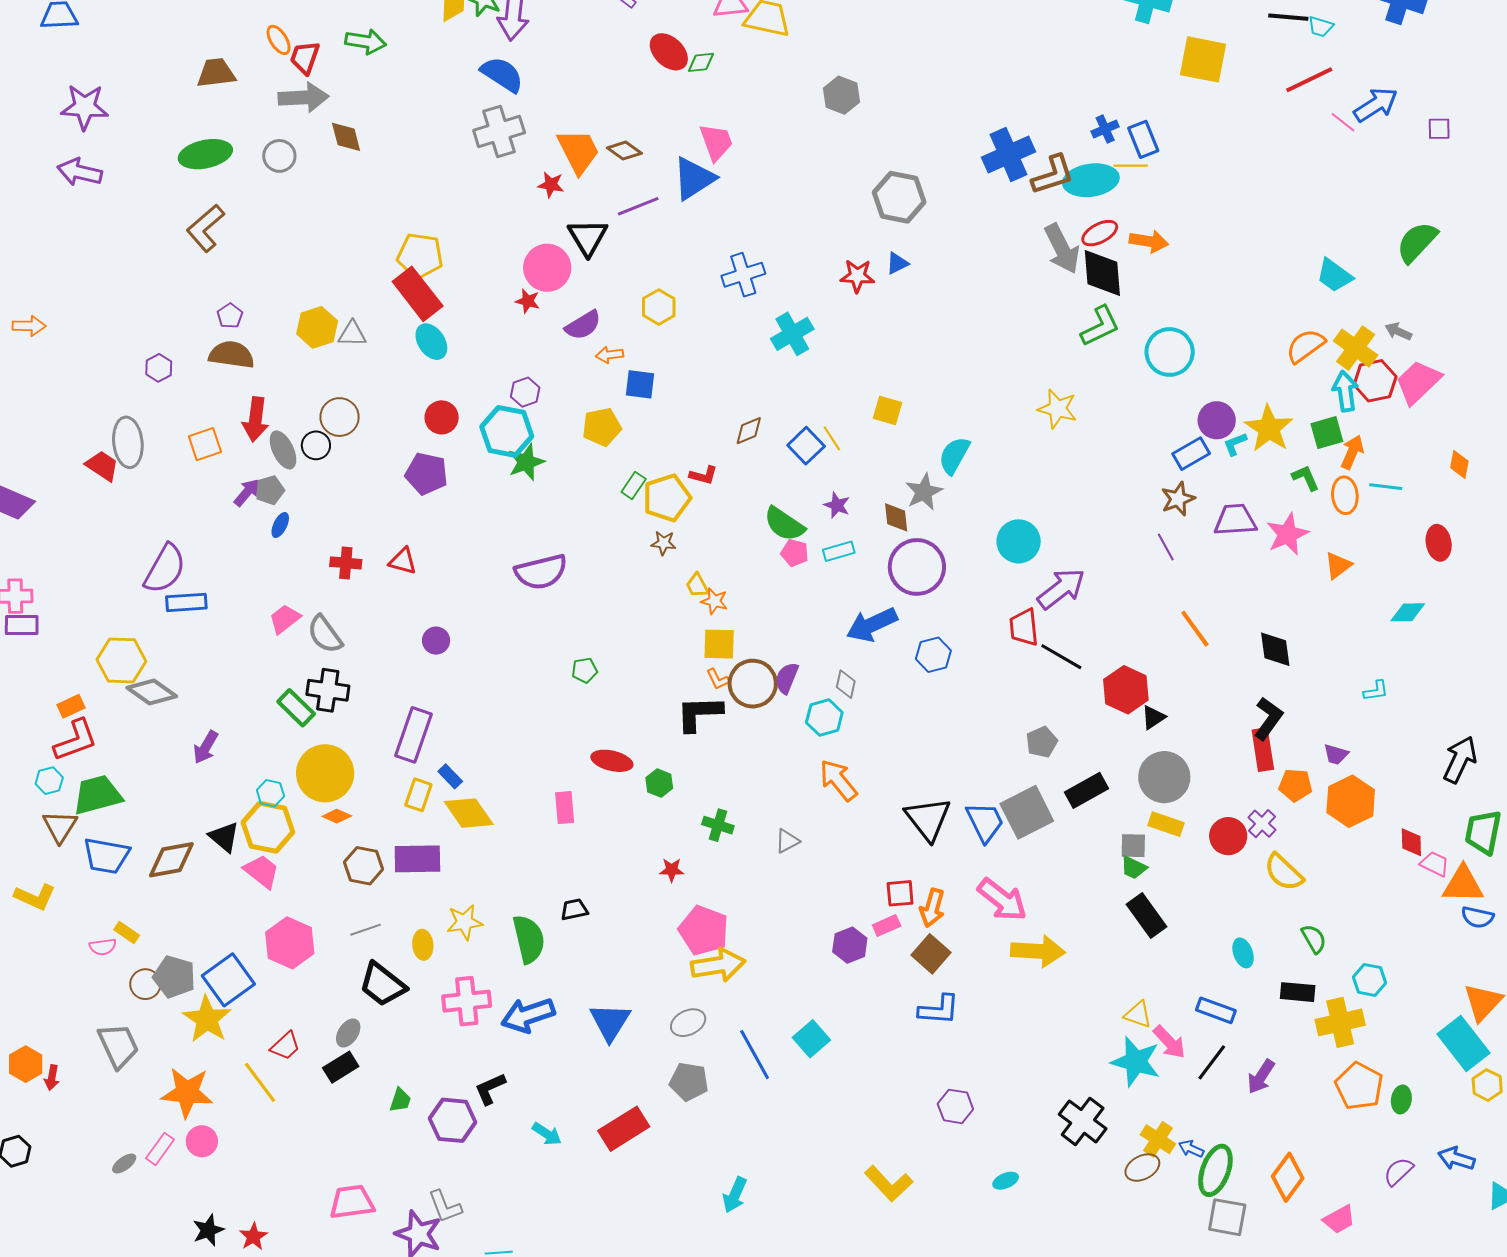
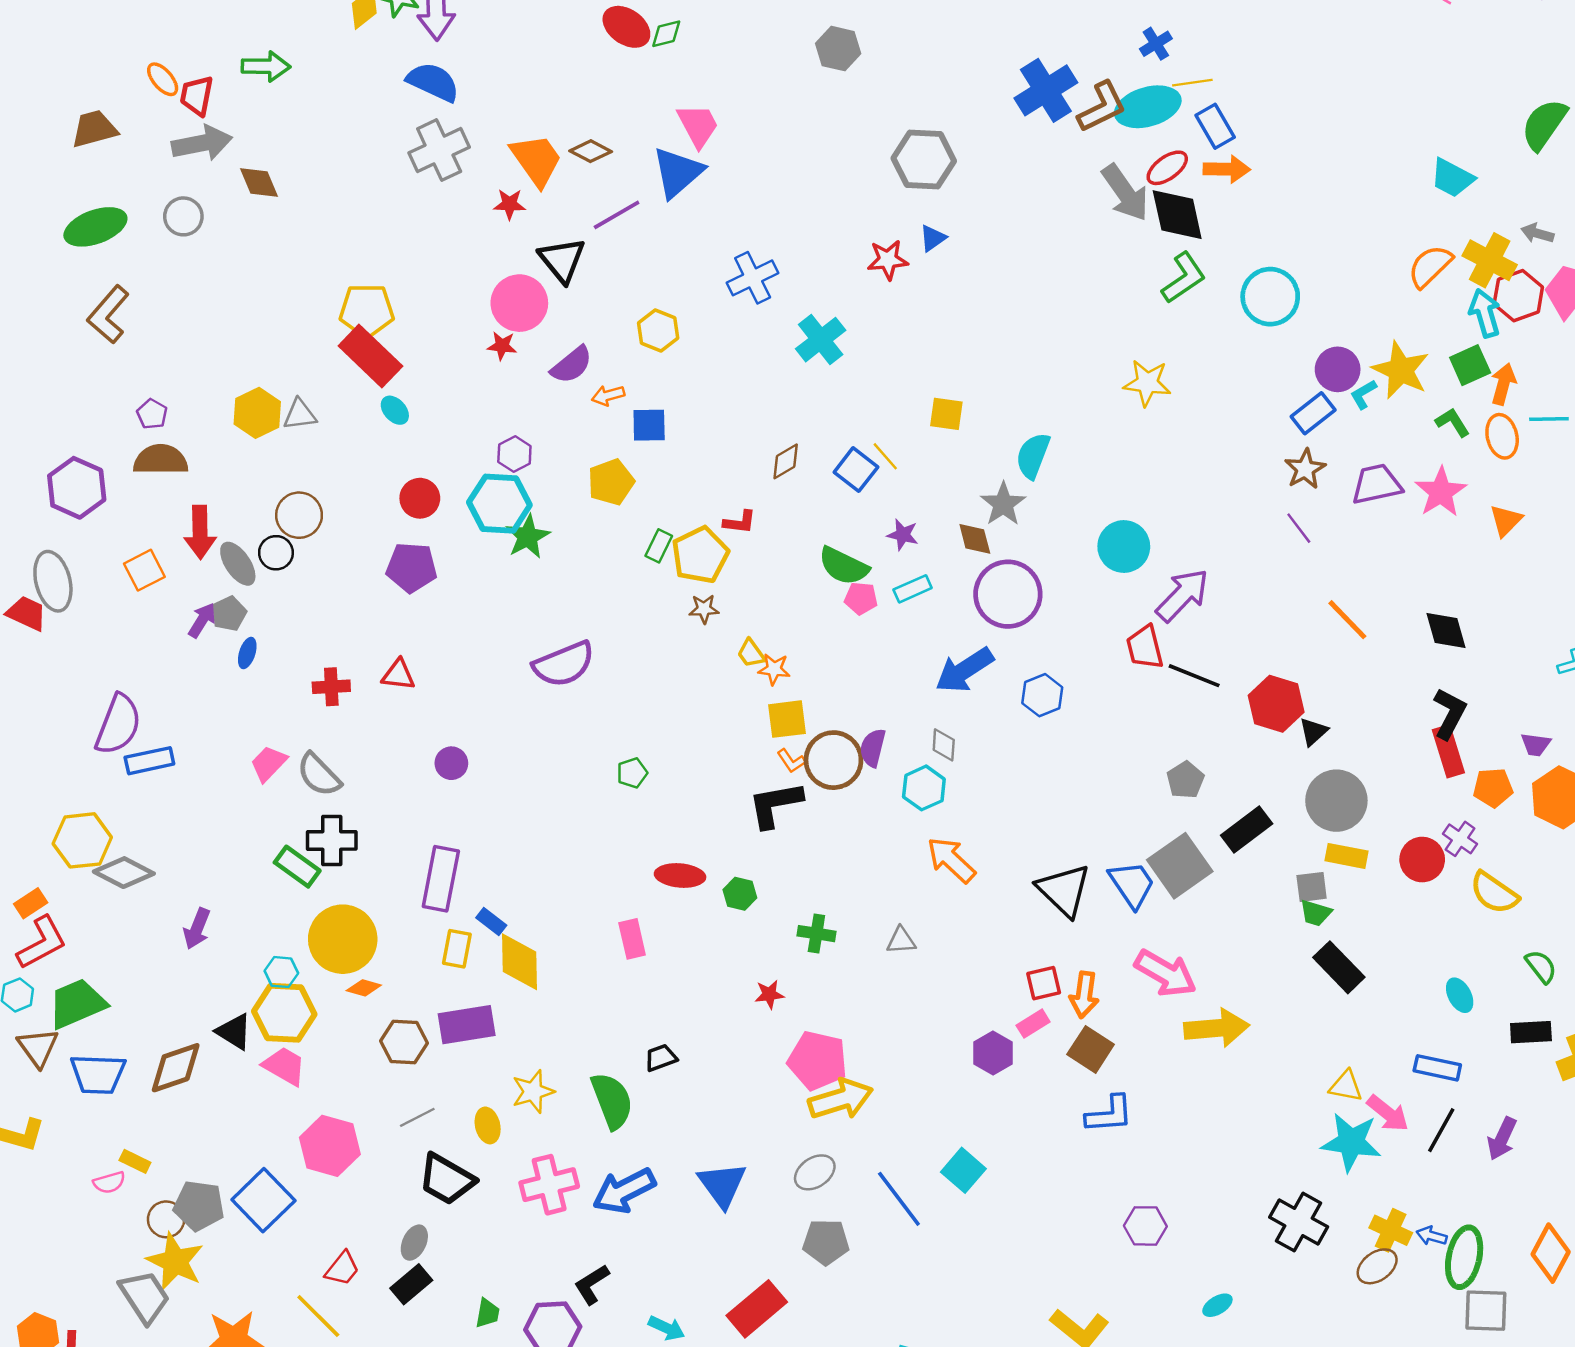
blue rectangle: (1143, 139) -> (1215, 126), moved
cyan ellipse: (431, 342) -> (395, 410), size x0.7
purple hexagon: (159, 368) -> (77, 488), size x1.8
yellow diamond: (469, 813) -> (519, 962), turned 42
gray triangle: (787, 841) -> (901, 941), turned 32
yellow star: (207, 1019) -> (175, 1261), moved

